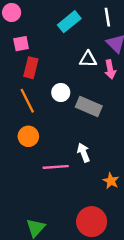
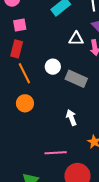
red rectangle: (31, 68) -> (17, 49), moved
pink line: (56, 167) -> (56, 153), moved

